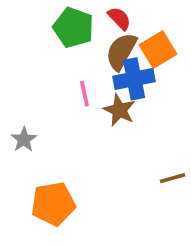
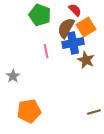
red semicircle: (119, 18) -> (75, 10), moved
brown star: (119, 110) -> (86, 60), moved
brown line: (173, 178) -> (94, 112), moved

